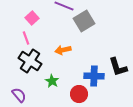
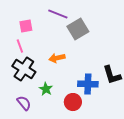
pink square: (32, 18) -> (26, 26), turned 32
purple semicircle: (19, 95) -> (24, 103), moved

